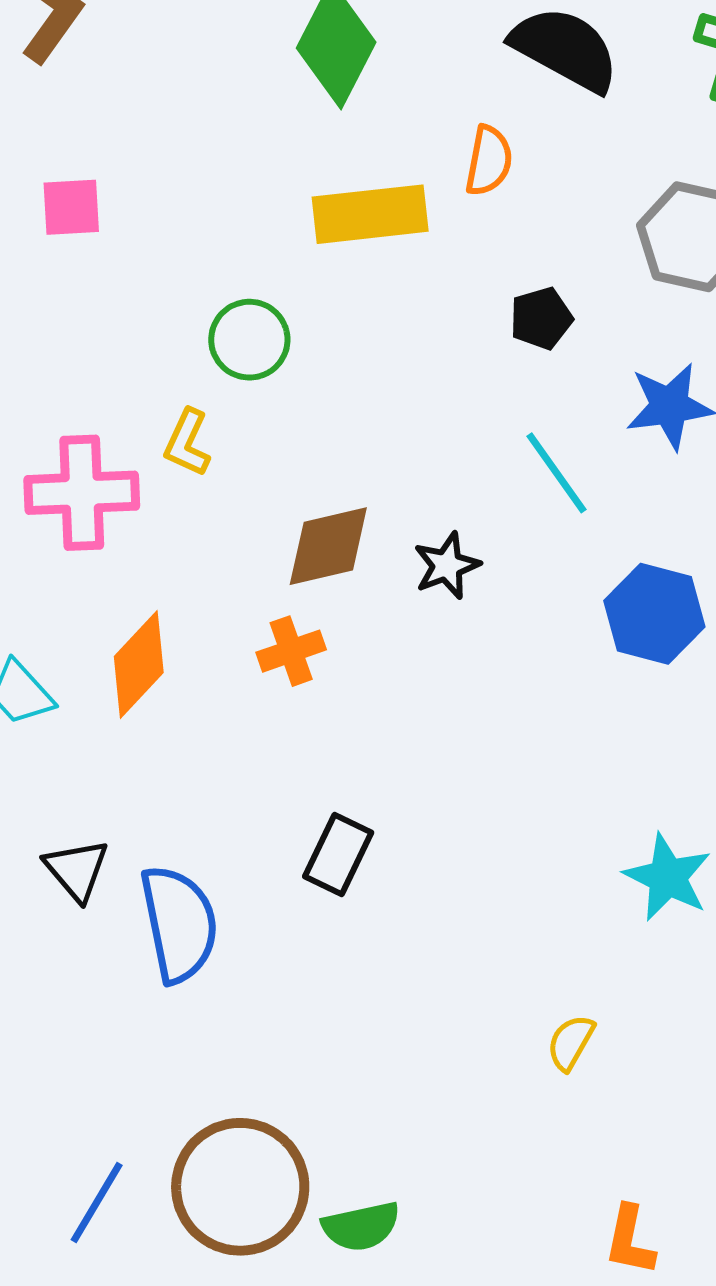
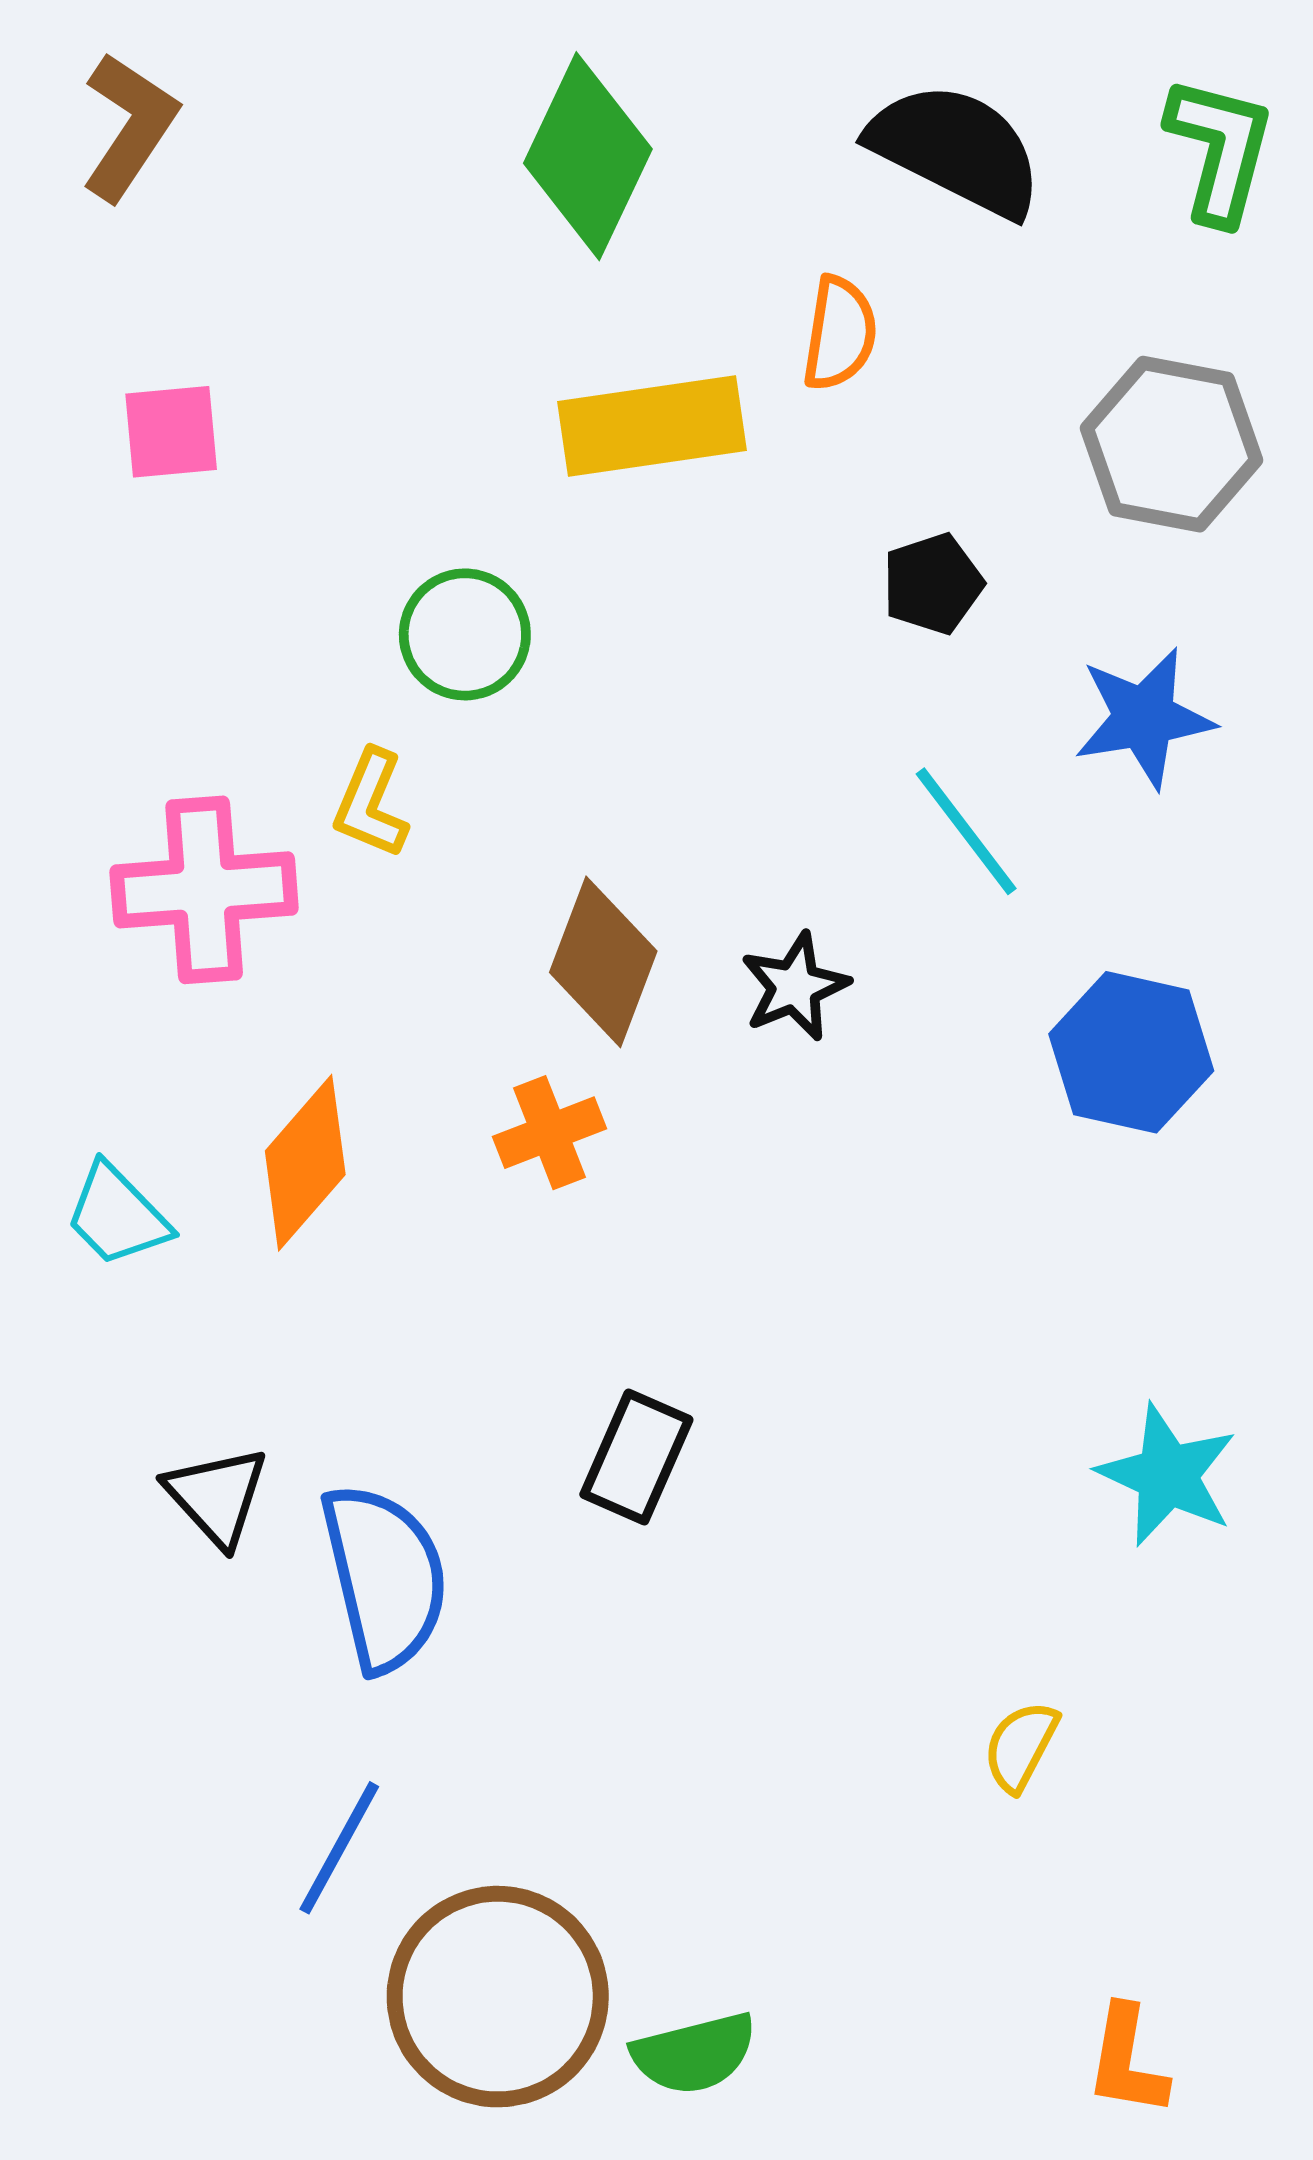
brown diamond: (328, 546) -> (603, 962), turned -54
blue line: (97, 1203) -> (339, 1848), moved

